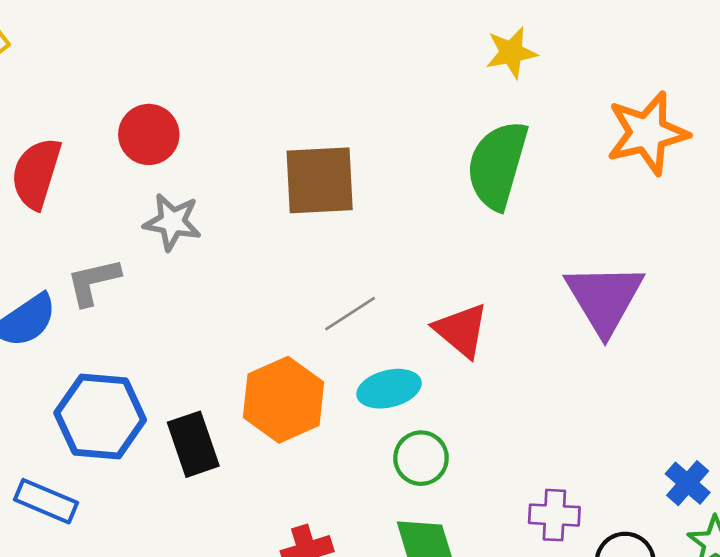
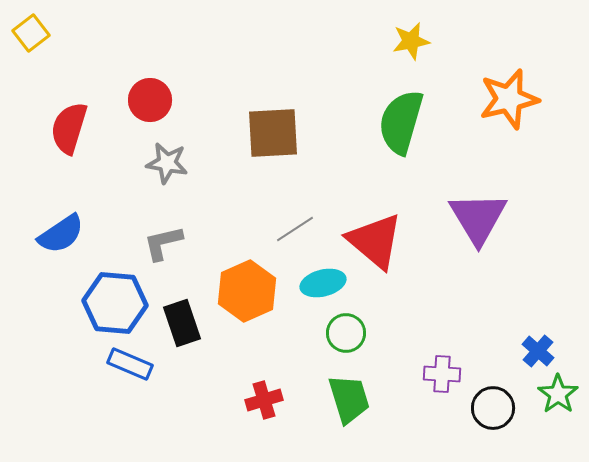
gray L-shape: (93, 282) -> (163, 243), moved
red triangle: (461, 330) -> (375, 241), size x1.4
blue rectangle: (46, 501) -> (130, 364), moved

